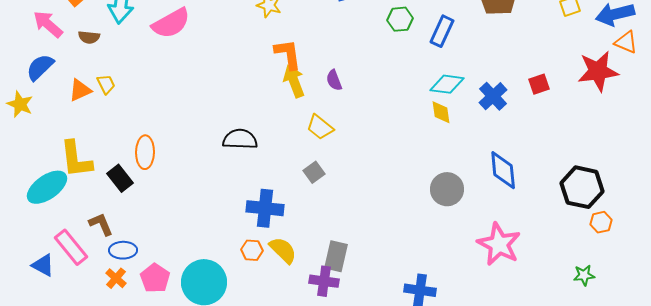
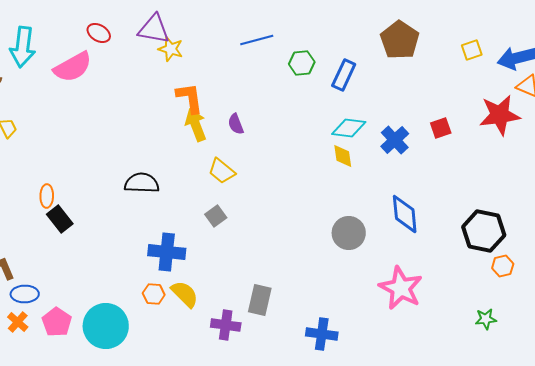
orange ellipse: (145, 152) -> (47, 196), size x0.7
black rectangle: (120, 178) -> (60, 219), moved
gray rectangle: (336, 256) -> (260, 300), moved

